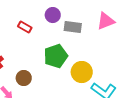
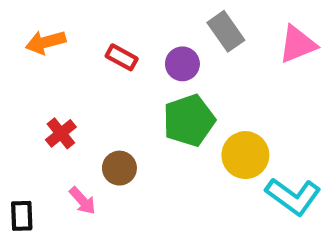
purple circle: (53, 15) -> (182, 64), moved
gray rectangle: (73, 27) -> (226, 31), moved, turned 48

